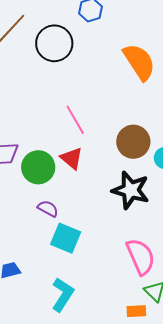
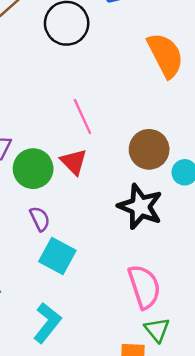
purple semicircle: (48, 209) -> (40, 219), turned 30

